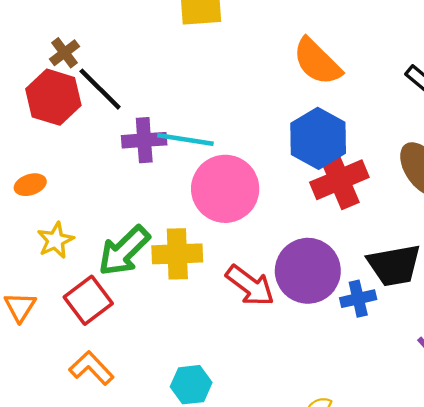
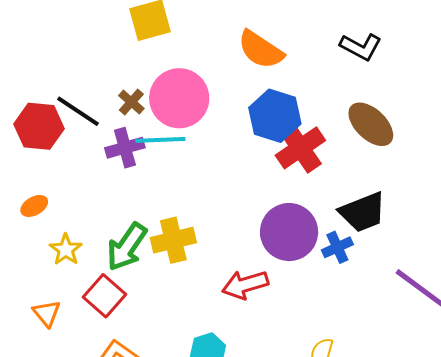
brown cross: (64, 53) -> (131, 102), moved
pink circle: (225, 189) -> (179, 98), moved
red arrow: (250, 286) -> (245, 285), moved, turned 138

